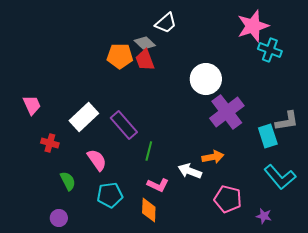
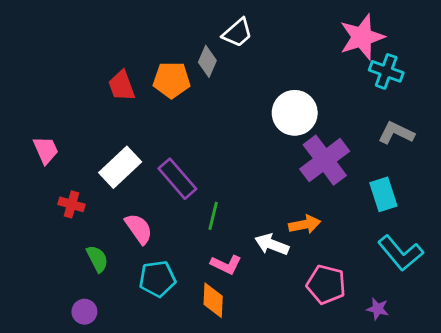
gray diamond: (145, 43) -> (207, 61), turned 70
red trapezoid: (145, 60) -> (122, 86), moved
gray L-shape: (287, 121) -> (396, 133), moved, turned -145

